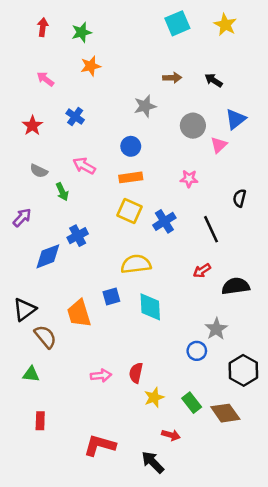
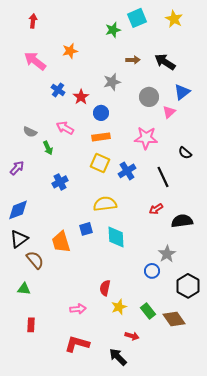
green star: (82, 32) -> (113, 30), moved
pink arrow: (45, 79) -> (35, 61), size x1.6
black arrow: (214, 80) -> (165, 62), size x1.5
red star: (32, 126) -> (81, 97), moved
pink star: (189, 179) -> (146, 138), size x1.6
black semicircle: (240, 198) -> (185, 153), turned -64
blue diamond: (48, 256) -> (18, 210), moved
pink arrow: (101, 375) -> (78, 309), moved

